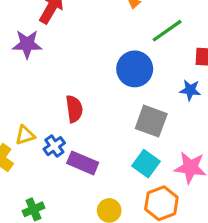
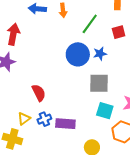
blue star: (190, 90) -> (100, 54), moved
red semicircle: (74, 109) -> (39, 93), moved
blue cross: (54, 146) -> (44, 119), turned 32

